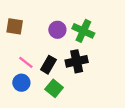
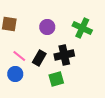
green cross: (83, 31) -> (82, 28), moved
green square: (54, 88) -> (56, 79), moved, turned 35

